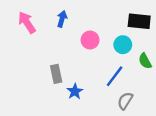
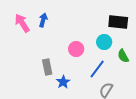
blue arrow: (62, 19) -> (43, 20), moved
pink circle: (90, 40) -> (76, 49), moved

